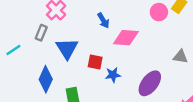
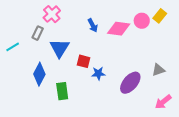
pink diamond: (126, 38) -> (119, 29), moved
gray triangle: (180, 57) -> (158, 70), moved, turned -32

